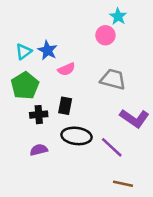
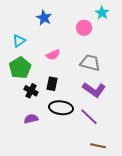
cyan star: (118, 16) -> (102, 13), moved
blue star: (48, 50) -> (44, 18), moved
black cross: (39, 115) -> (31, 91), turned 32
purple L-shape: (134, 118) -> (94, 90), moved

